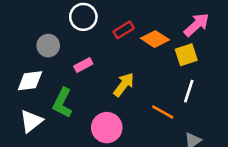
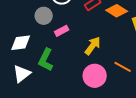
gray circle: (48, 46) -> (44, 16), moved
pink circle: (107, 128) -> (95, 76), moved

